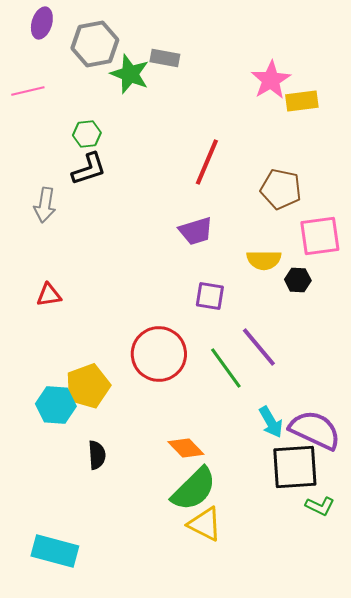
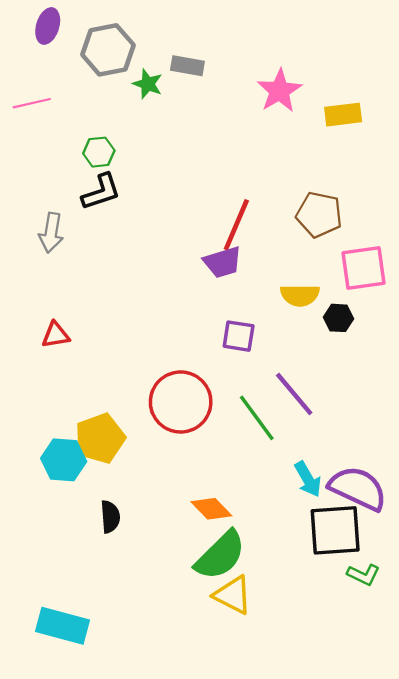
green star: (130, 74) -> (148, 84), size x0.7
pink star: (271, 80) -> (279, 91), moved
red line: (207, 162) -> (236, 225), moved

